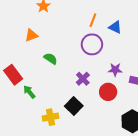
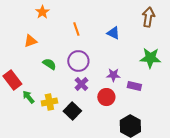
orange line: (93, 20) -> (76, 29), moved, turned -40
purple circle: (92, 44) -> (78, 61), moved
yellow cross: (51, 117) -> (49, 102), moved

